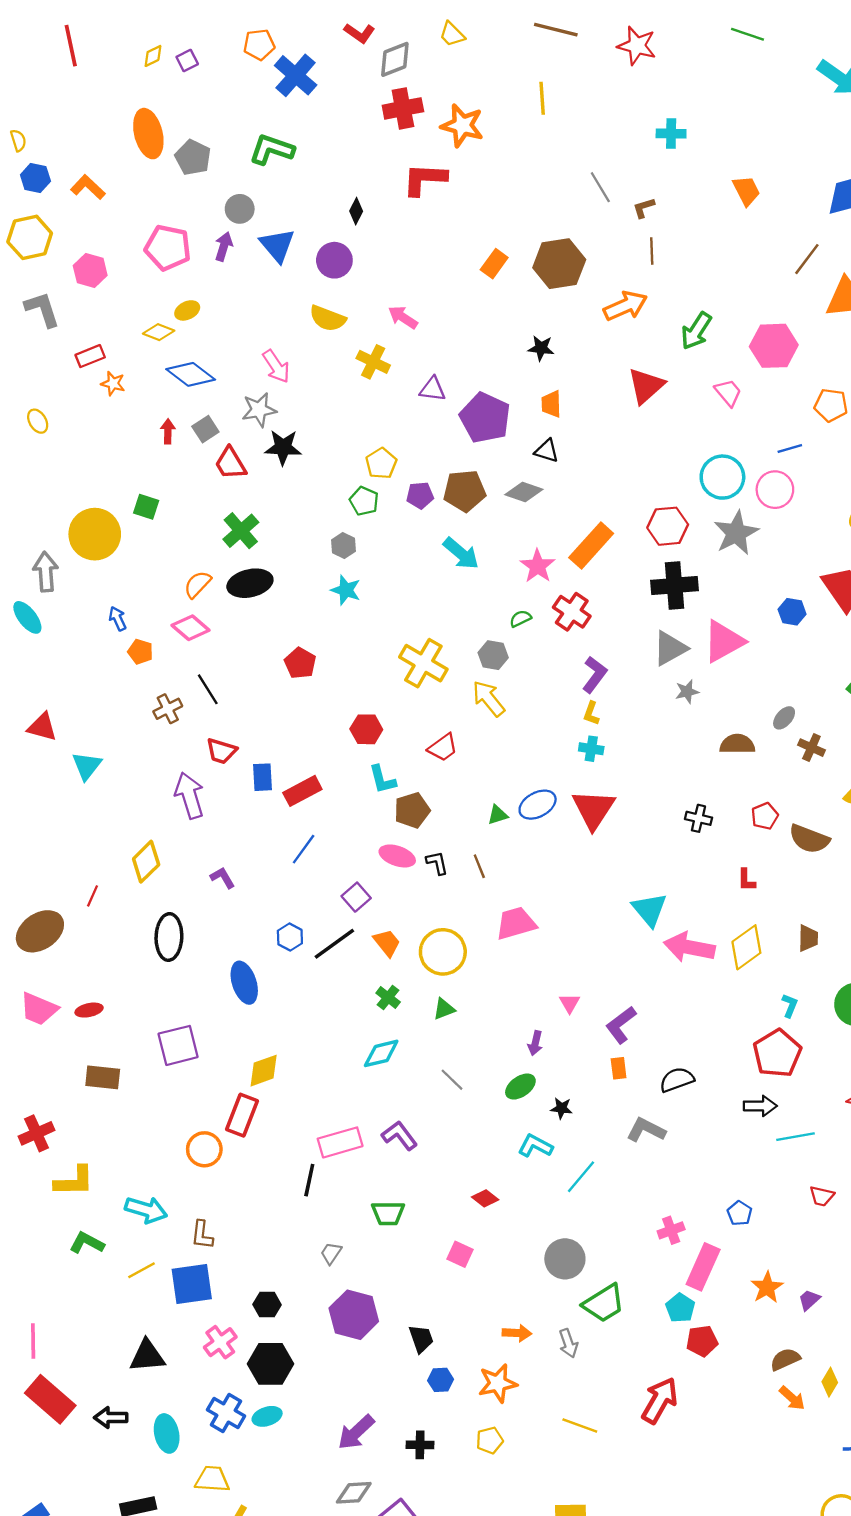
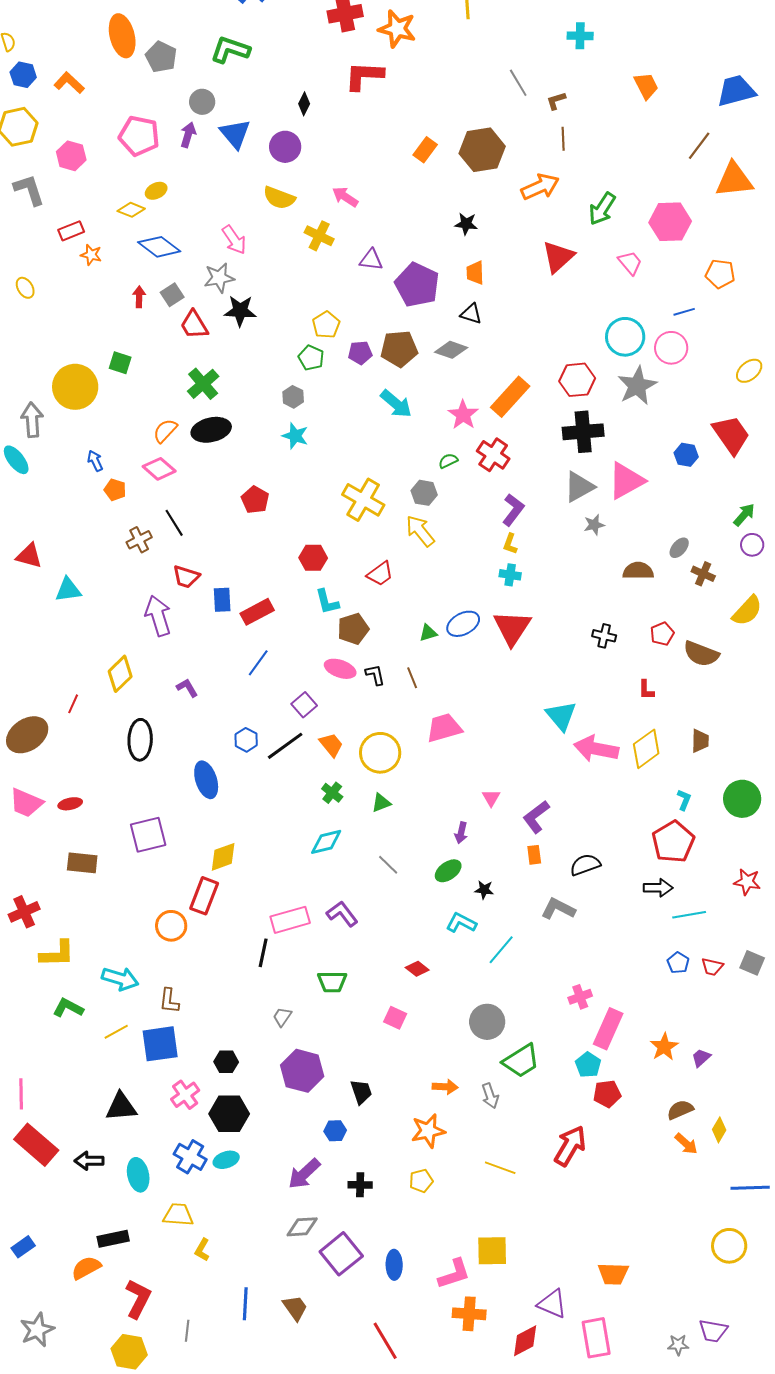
cyan triangle: (87, 766) -> (68, 590), turned 44
blue pentagon: (740, 1213) -> (678, 963), moved
blue hexagon: (441, 1380) -> (335, 1131), moved

